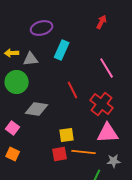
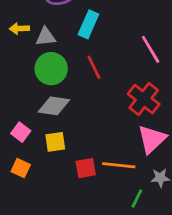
green circle: (17, 82) -> (51, 69), moved
red line: (73, 90) -> (94, 67), moved
pink triangle: (108, 133) -> (152, 139), turned -40
yellow square: (67, 135) -> (55, 142), moved

